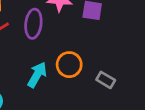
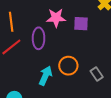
gray rectangle: (106, 80) -> (97, 74), turned 32

